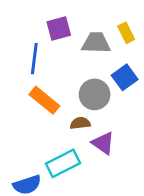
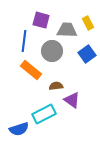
purple square: (59, 28) -> (41, 20), turned 30
gray circle: (95, 94) -> (52, 51), moved

